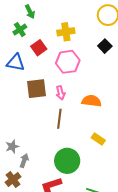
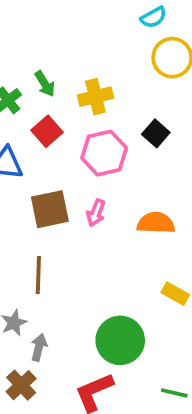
green arrow: (30, 12) -> (45, 84), moved
black square: (105, 46) -> (156, 133), moved
pink arrow: (61, 93) -> (96, 213), turned 40
brown line: (59, 119) -> (38, 275), moved

